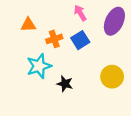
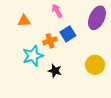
pink arrow: (80, 13) -> (57, 11), moved
orange cross: (54, 39) -> (50, 41), moved

